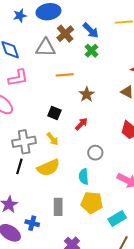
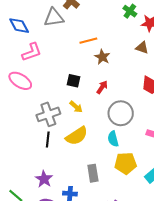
green cross: (91, 51) -> (130, 11), moved
orange line: (65, 75) -> (88, 41), moved
gray circle: (95, 153) -> (121, 113), size x1.6

